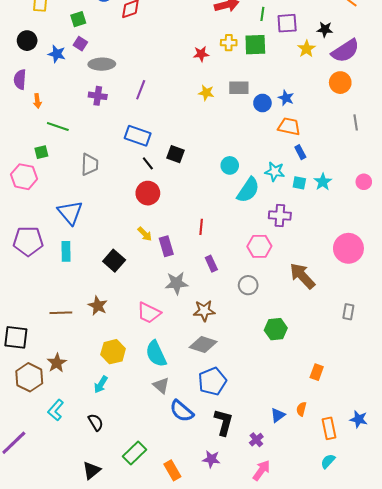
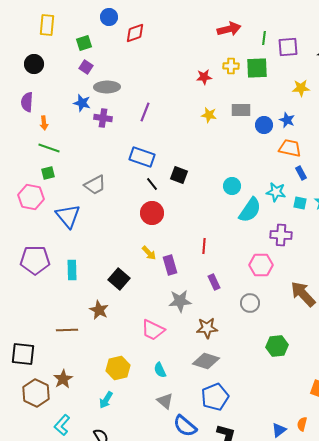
yellow star: (306, 49) -> (301, 88), moved, turned 30
blue star: (57, 54) -> (82, 103), moved
green line: (58, 127) -> (49, 148), moved
gray trapezoid: (90, 164) -> (95, 185), turned 60
blue triangle: (70, 213) -> (68, 216), moved
brown star: (98, 306) -> (99, 310), moved
cyan semicircle: (156, 354) -> (160, 370), size x0.6

